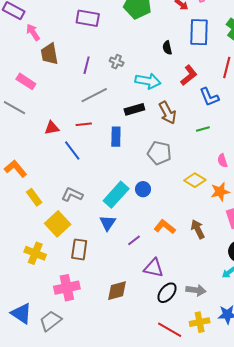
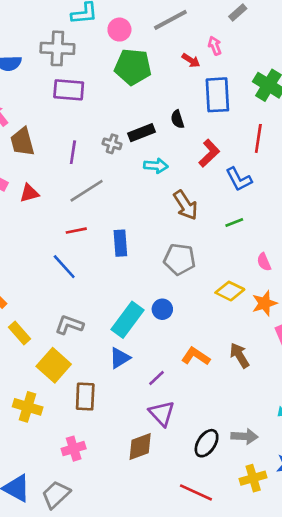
cyan arrow: (148, 81) -> (156, 166), size x0.7
black rectangle: (134, 109) -> (142, 133), moved
red triangle: (52, 128) -> (29, 193), moved
blue triangle: (108, 223) -> (120, 358), turned 30
purple triangle: (154, 268) -> (162, 413), moved, turned 40
pink cross: (67, 288) -> (74, 449), size x0.7
red line: (170, 330) -> (196, 492), moved

